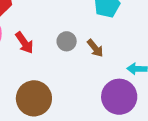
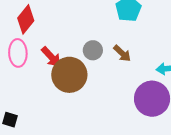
brown circle: (34, 98) -> (69, 75), moved

